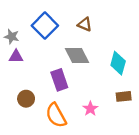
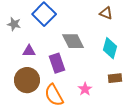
brown triangle: (85, 24) -> (106, 13), moved
purple triangle: (16, 57) -> (29, 51), moved
brown circle: (26, 99) -> (27, 80), size x1.6

